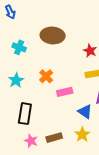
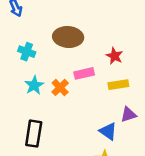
cyan star: (16, 80) -> (34, 85), moved
pink rectangle: (65, 92) -> (84, 73), moved

